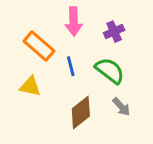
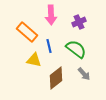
yellow triangle: (30, 86) -> (34, 60), moved

